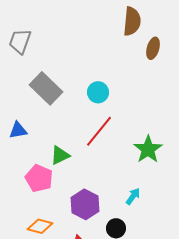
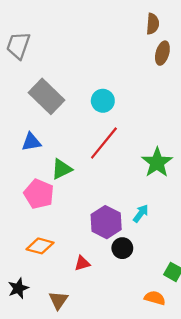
brown semicircle: (132, 21) -> (153, 24), moved, size x0.7
blue triangle: (18, 130) -> (31, 142), moved
purple hexagon: (85, 204) -> (106, 222), moved

